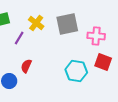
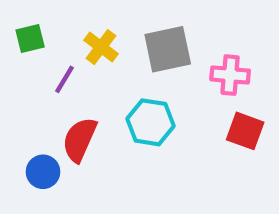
red semicircle: (26, 66) -> (80, 140), size x1.5
cyan hexagon: (76, 71) -> (151, 122), moved

